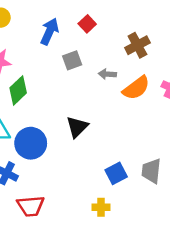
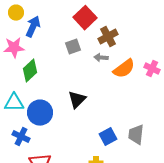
red square: (87, 24) -> (85, 18), size x1.6
blue arrow: (50, 31) -> (33, 27), moved
brown cross: (137, 45) -> (108, 37), moved

